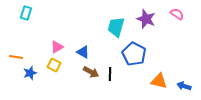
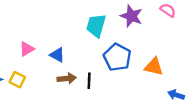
yellow square: (54, 65) -> (17, 80), moved
brown arrow: (91, 72) -> (67, 78), turned -35
orange triangle: (159, 81) -> (154, 67), moved

